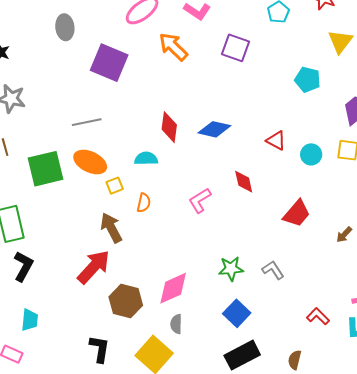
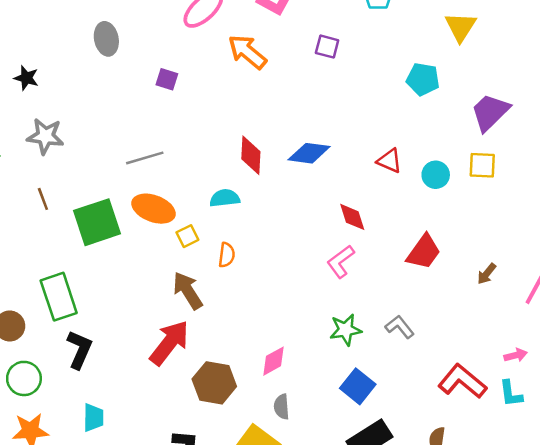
purple square: (235, 48) -> (327, 47), size x0.7
purple square: (109, 63) -> (167, 79), size x0.5
pink L-shape: (200, 200) -> (341, 262), moved
pink diamond: (173, 288) -> (273, 361), size x0.7
red L-shape: (318, 316) -> (462, 381), size x1.6

